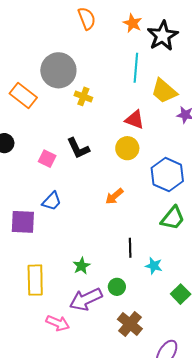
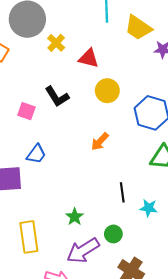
yellow cross: (83, 96) -> (56, 43), turned 30
red triangle: (135, 120) -> (89, 58), moved

